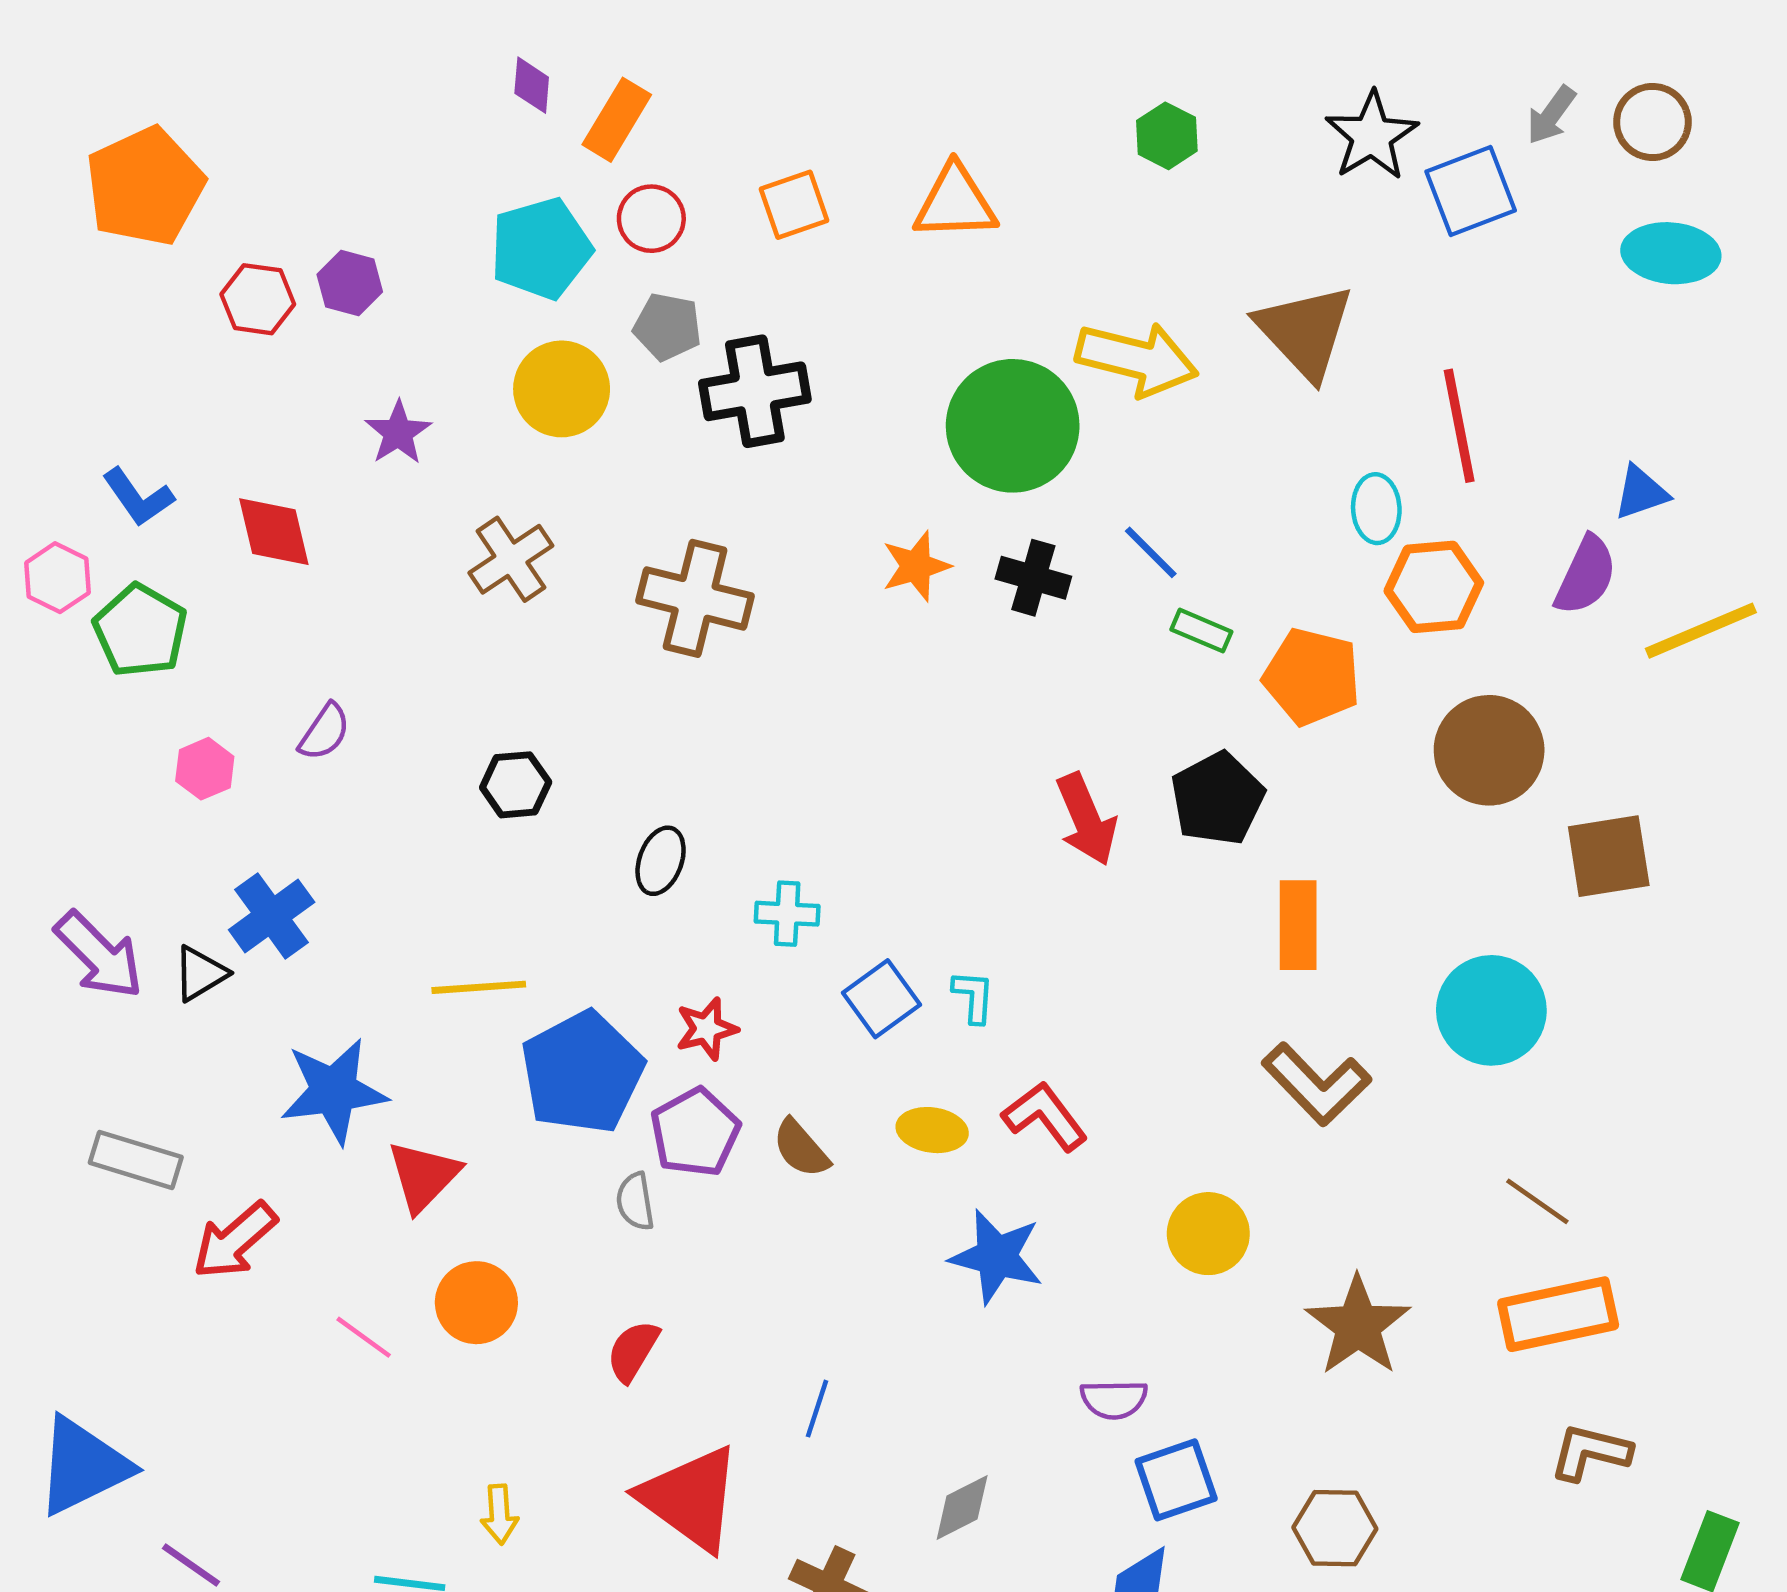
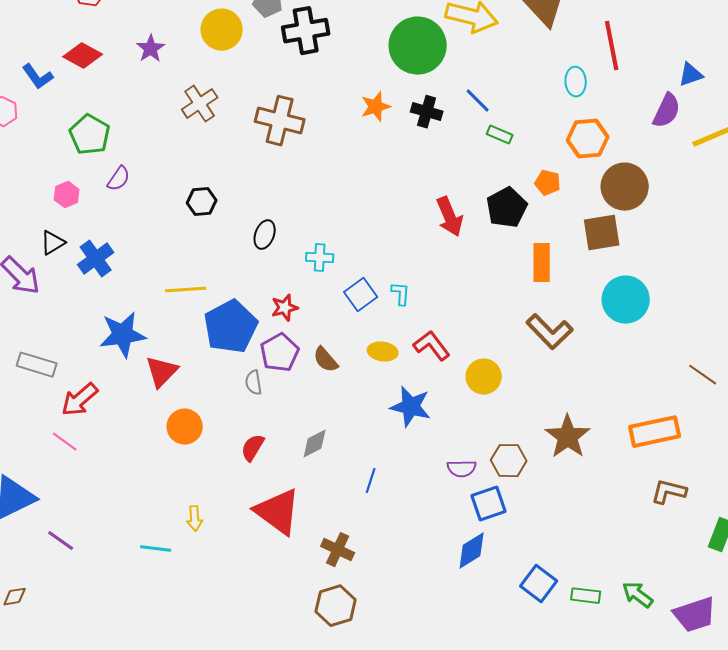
red diamond: (274, 532) -> (83, 56), moved, turned -48
orange hexagon: (1434, 587) -> (588, 139), moved
green pentagon: (140, 631) -> (90, 135), moved
orange pentagon: (1312, 677) -> (548, 183), moved, size x0.6
brown square: (1609, 856) -> (602, 233), moved
black triangle: (200, 974) -> (53, 243), moved
brown line: (1537, 1201) -> (703, 375), moved
yellow circle: (1208, 1234) -> (484, 377), moved
pink line: (364, 1337) -> (65, 442), moved
blue line: (817, 1409) -> (371, 481), moved
gray diamond: (962, 1507) -> (315, 444), moved
brown hexagon: (1335, 1528) -> (509, 461), moved

